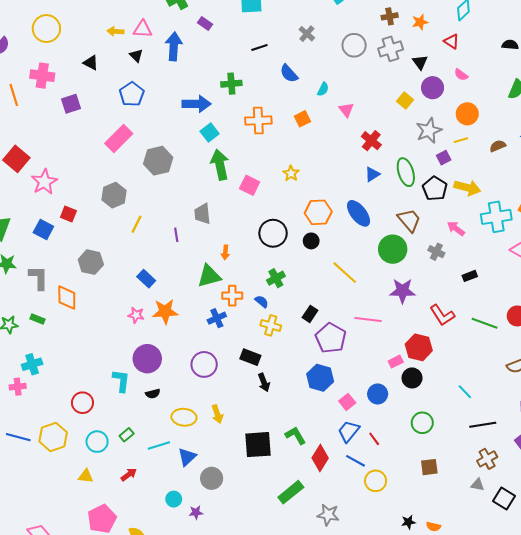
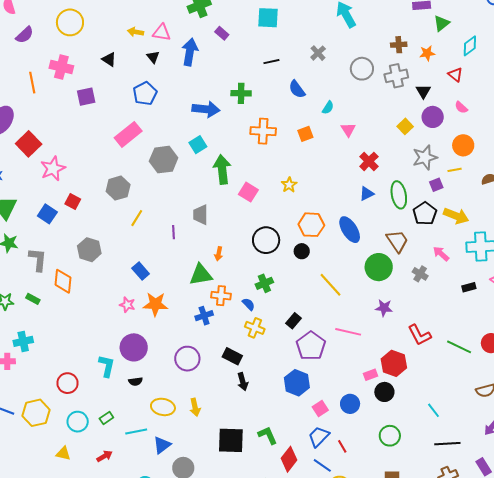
cyan square: (210, 132) -> (198, 145), moved
black rectangle: (470, 276) -> (469, 287), moved
purple star: (402, 291) -> (384, 308), size x0.7

